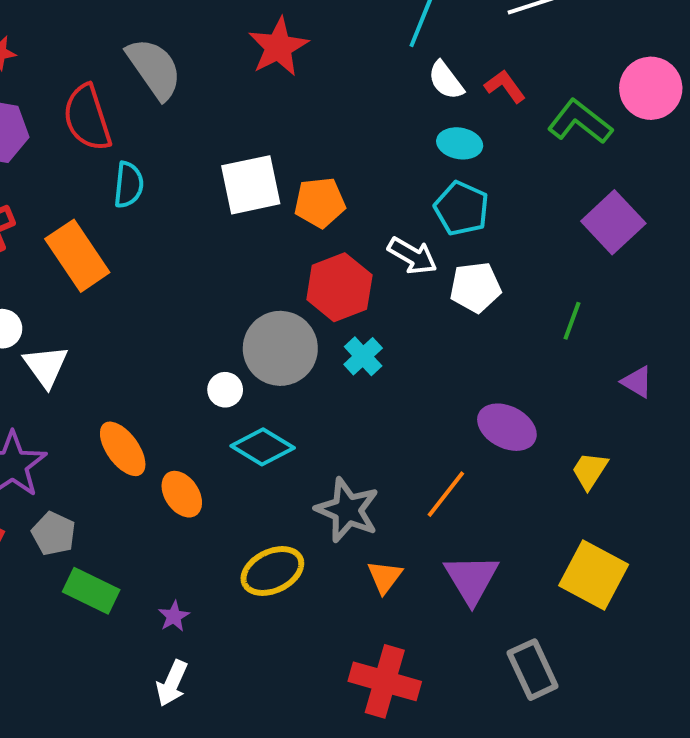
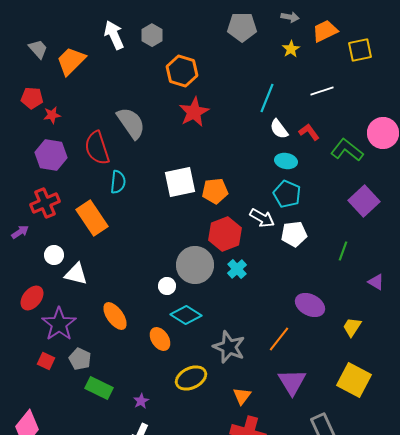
white triangle: (46, 366) -> (76, 274), turned -40
orange ellipse: (182, 494) -> (160, 339), moved
orange triangle: (385, 577) -> (242, 396), moved

